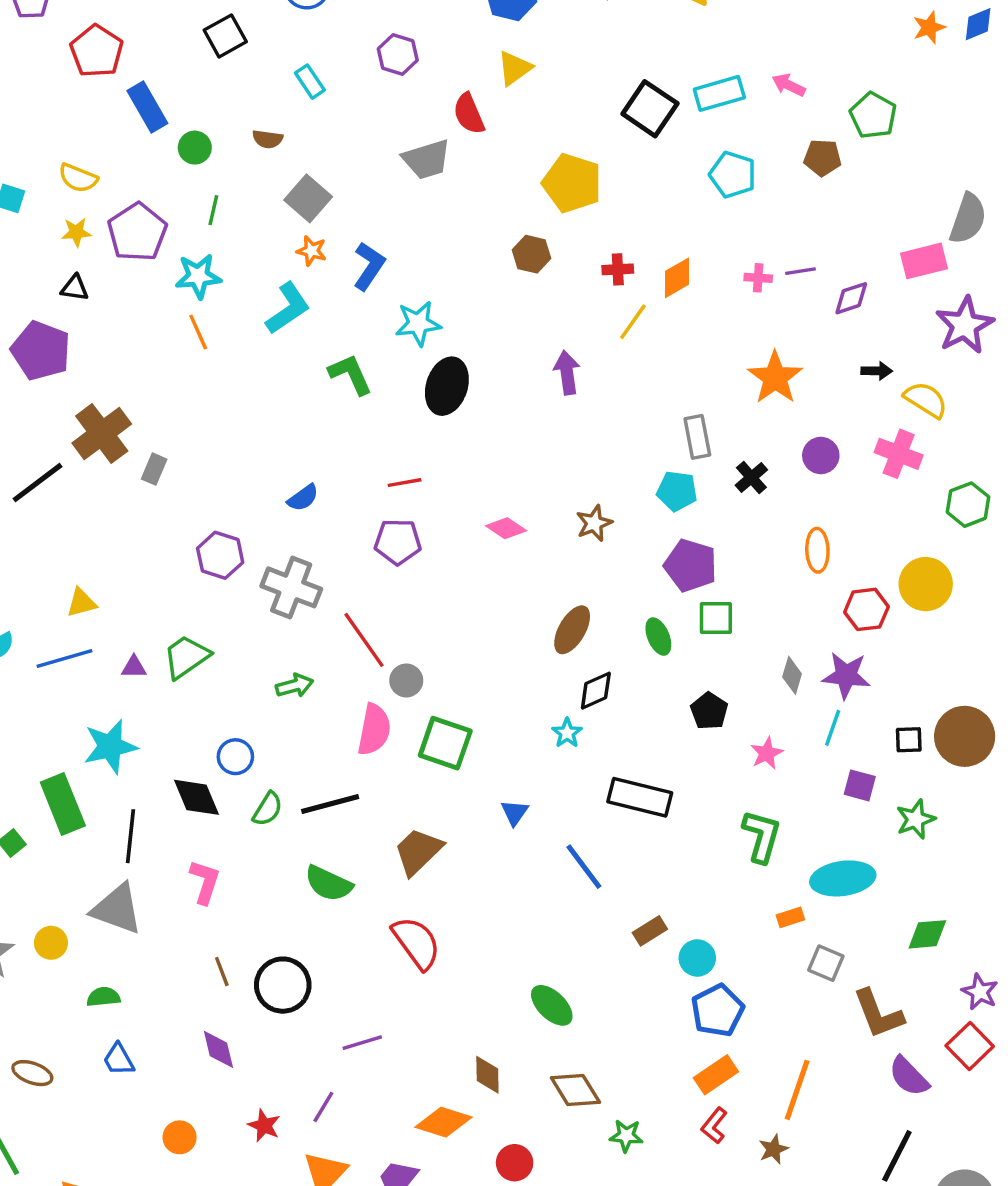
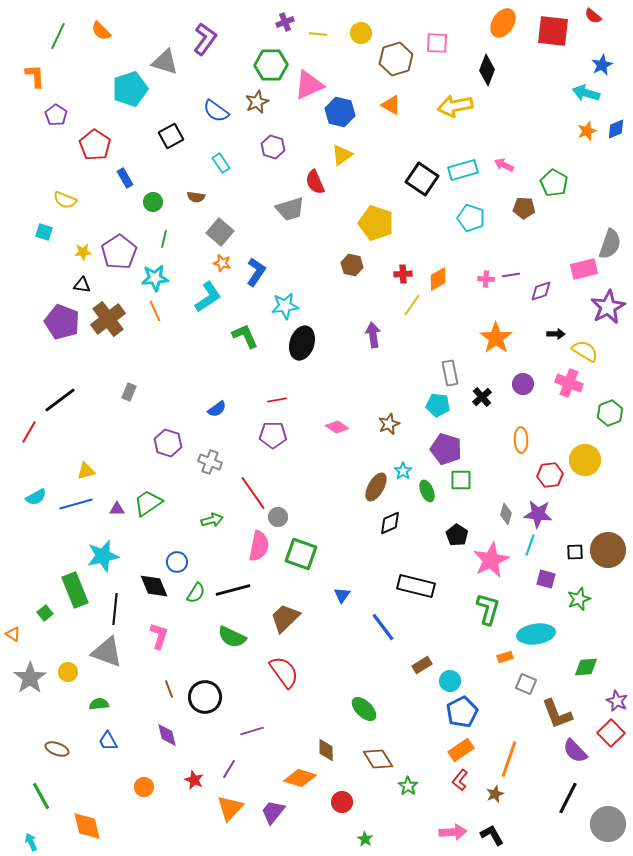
blue rectangle: (147, 107) -> (125, 178), size x0.7
yellow semicircle: (78, 178) -> (65, 200), moved
brown cross: (102, 434) -> (108, 319), moved
gray cross: (291, 587) -> (210, 462), size x0.7
cyan star: (567, 733) -> (403, 471), moved
pink star: (767, 753) -> (491, 560), size x1.8
green star: (626, 1136) -> (408, 786), turned 30

